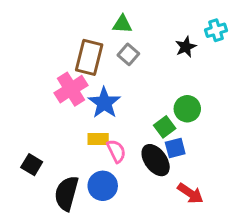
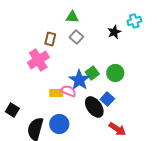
brown rectangle: (89, 57) -> (50, 39), size x0.6
blue star: (104, 103) -> (79, 80), moved
green square: (165, 127) -> (92, 73), moved
blue square: (175, 148) -> (107, 99), turned -32
pink semicircle: (116, 151) -> (68, 91), moved, turned -42

